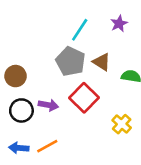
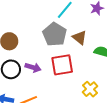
red square: (84, 98) -> (62, 65), turned 30

